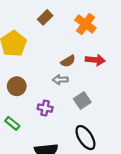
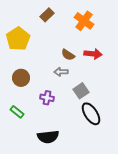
brown semicircle: (68, 61) -> (68, 55), turned 64
black ellipse: (85, 138) -> (91, 114), moved

